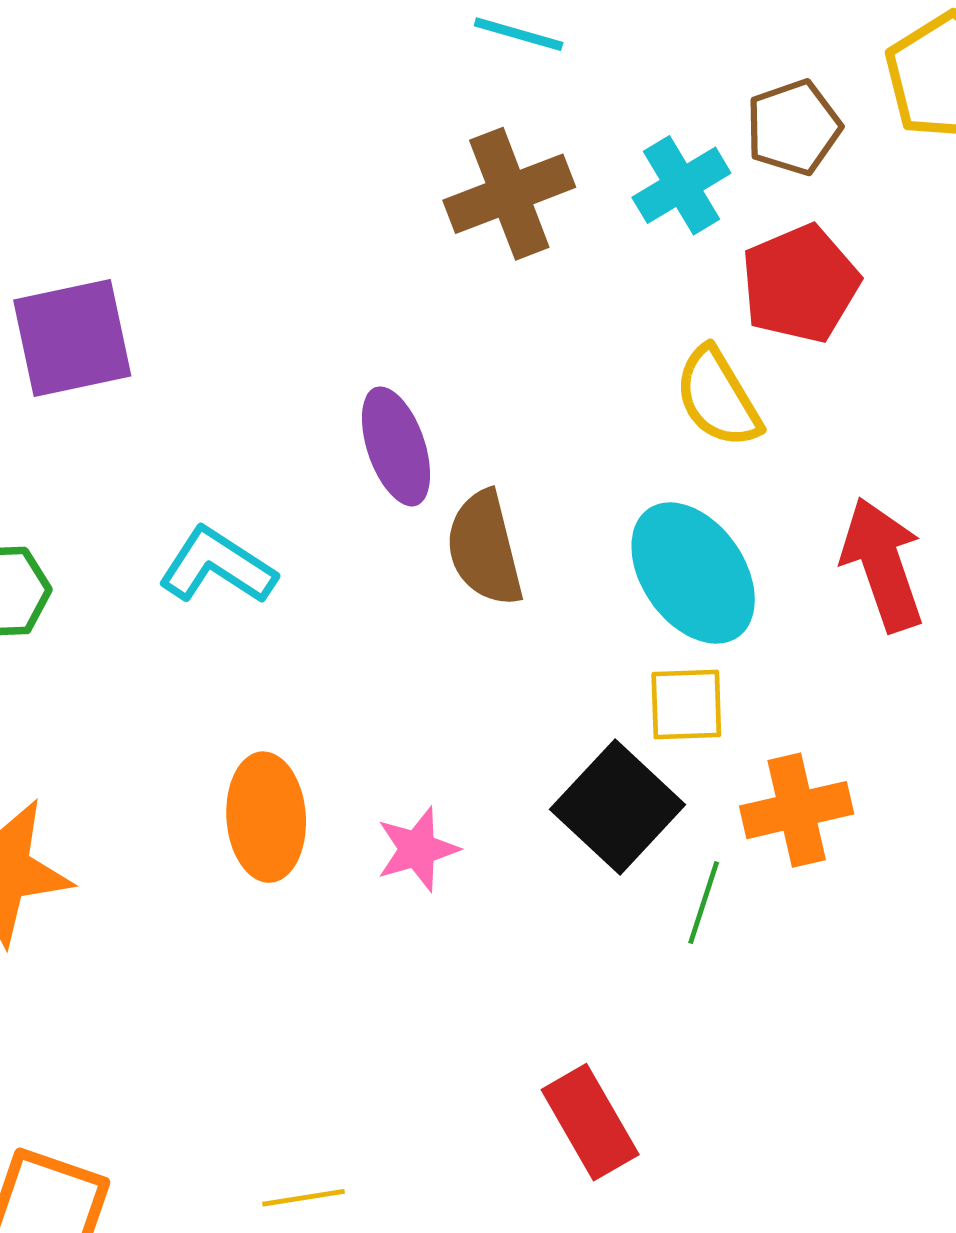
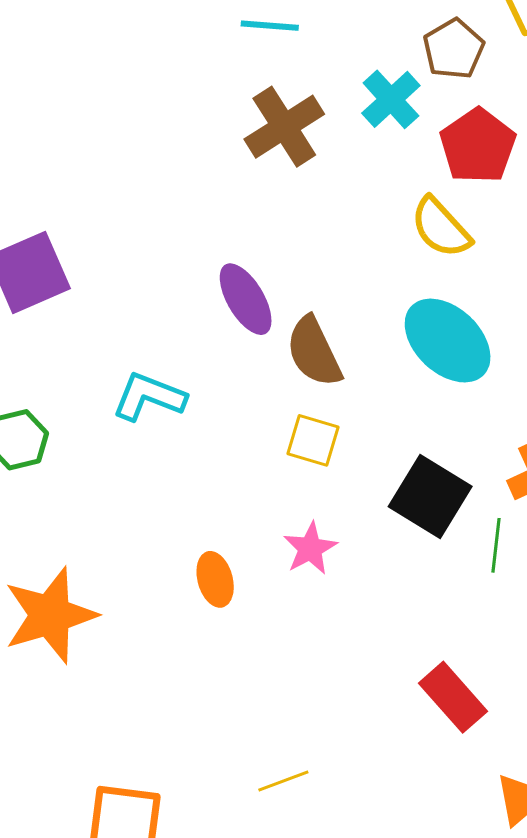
yellow square: (686, 705) -> (313, 440), moved, turned 30
orange ellipse: (266, 817) -> (215, 579), moved, size x0.7

